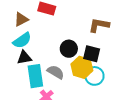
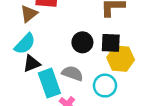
brown triangle: (21, 19) -> (29, 14), moved
yellow hexagon: (82, 67) -> (121, 59), moved
cyan circle: (94, 76) -> (105, 86), moved

